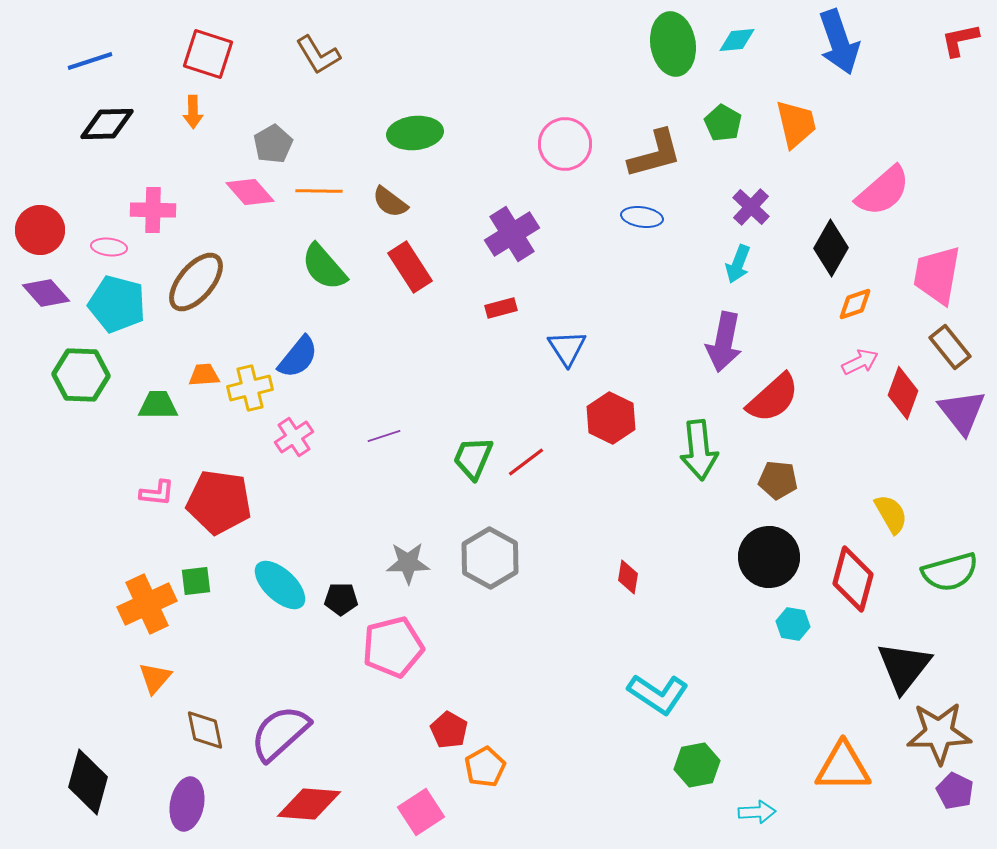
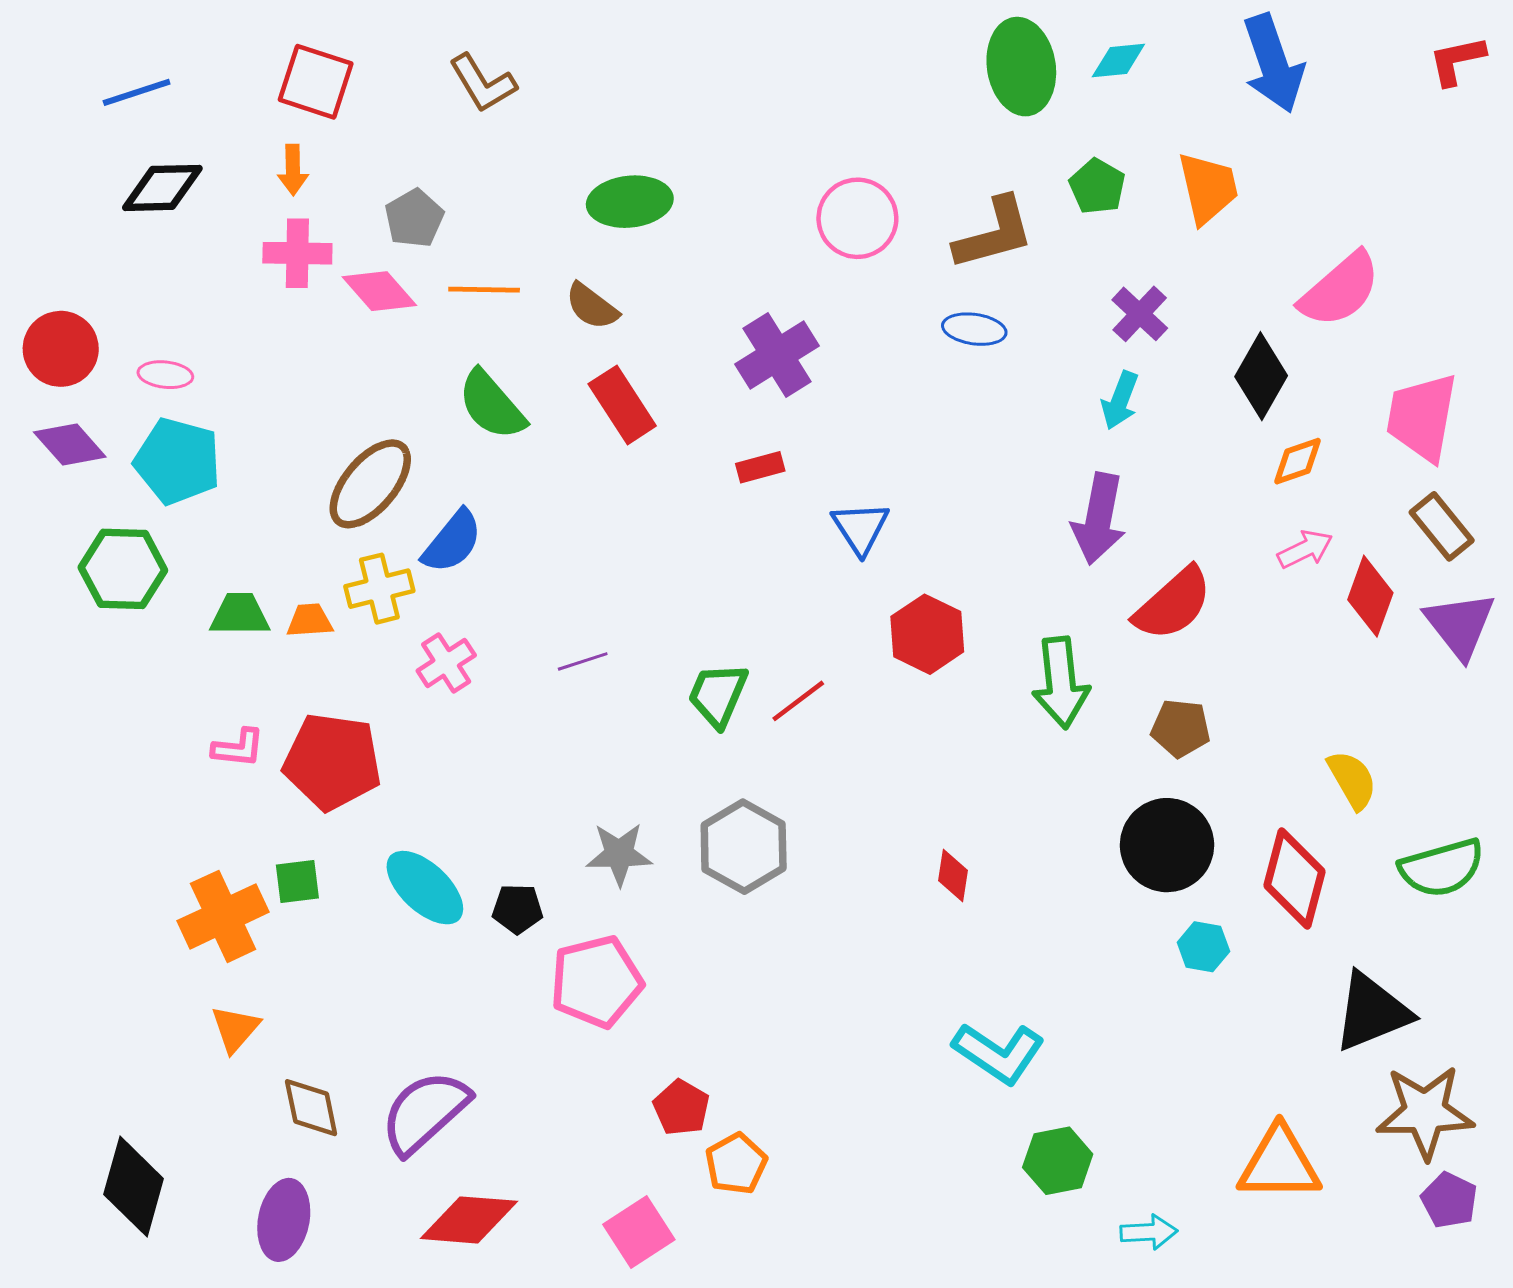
pink cross: (153, 210) -> (297, 253), moved
brown ellipse: (196, 282) -> (370, 484), moved
orange trapezoid: (204, 375) -> (310, 620), moved
black triangle: (904, 667) -> (1372, 1012), turned 30

